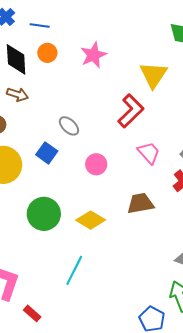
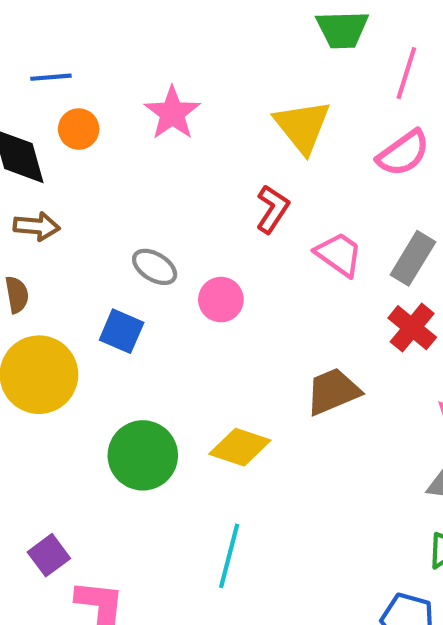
red L-shape: (131, 111) -> (272, 209), size x0.7
pink trapezoid: (149, 153) -> (339, 254), moved
pink circle: (96, 164) -> (221, 300), moved

